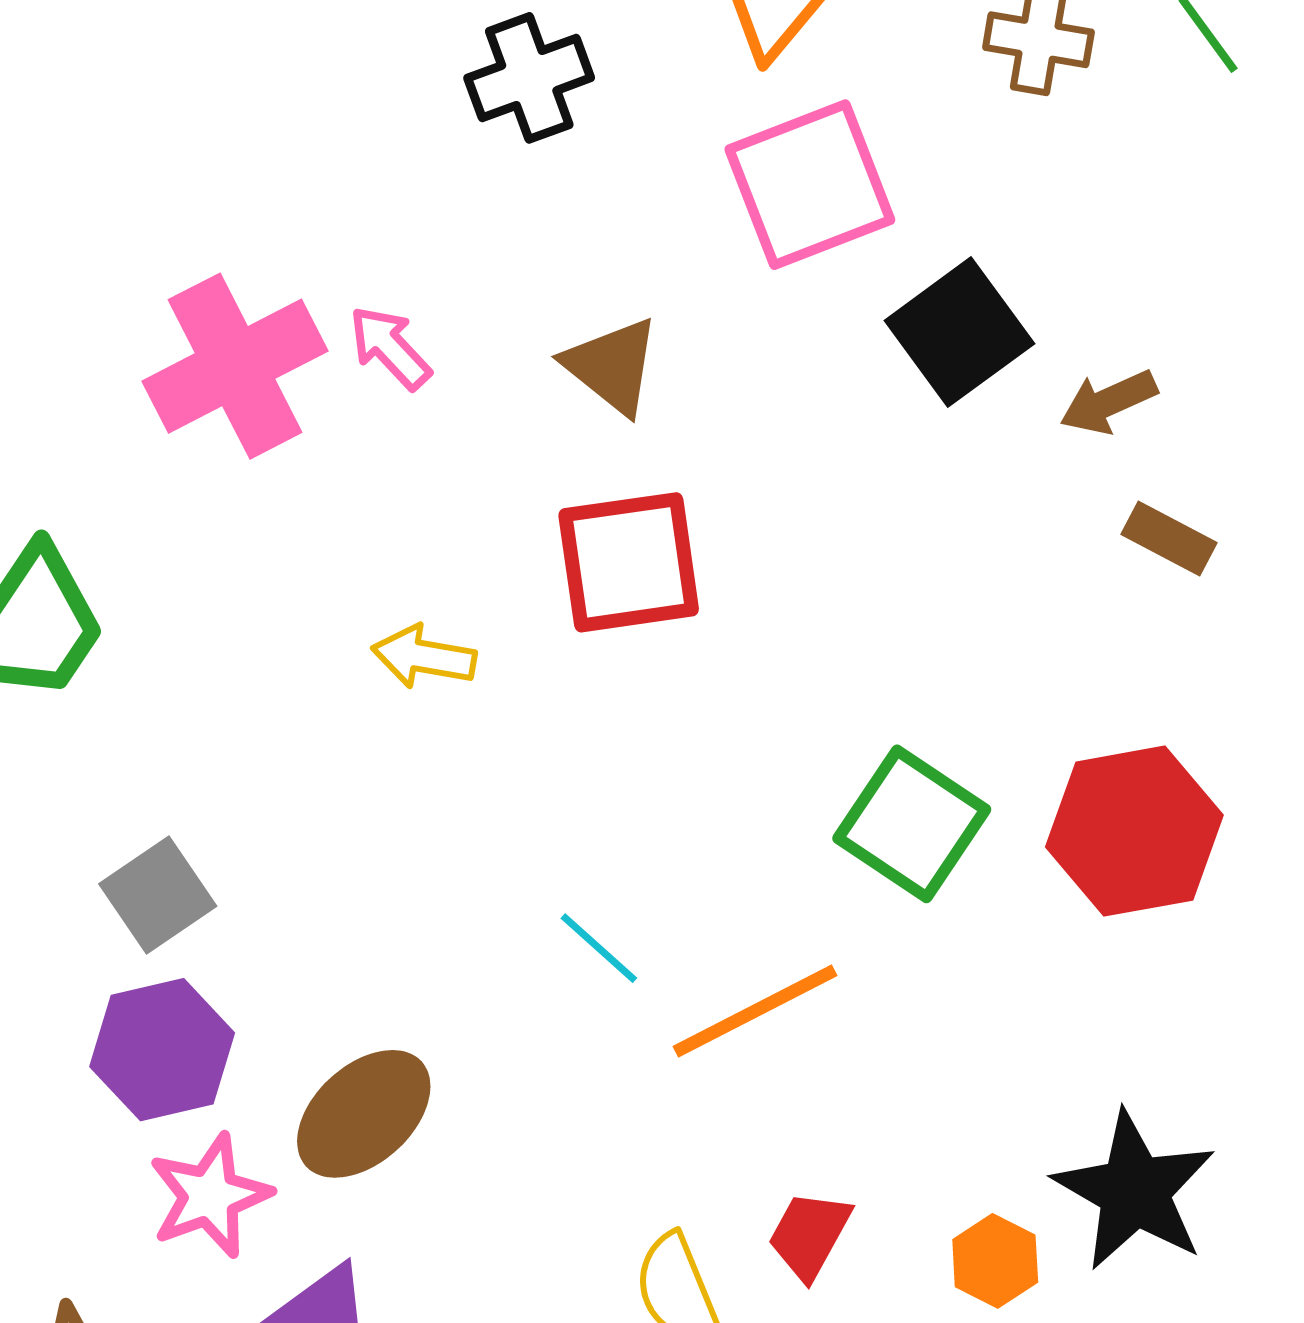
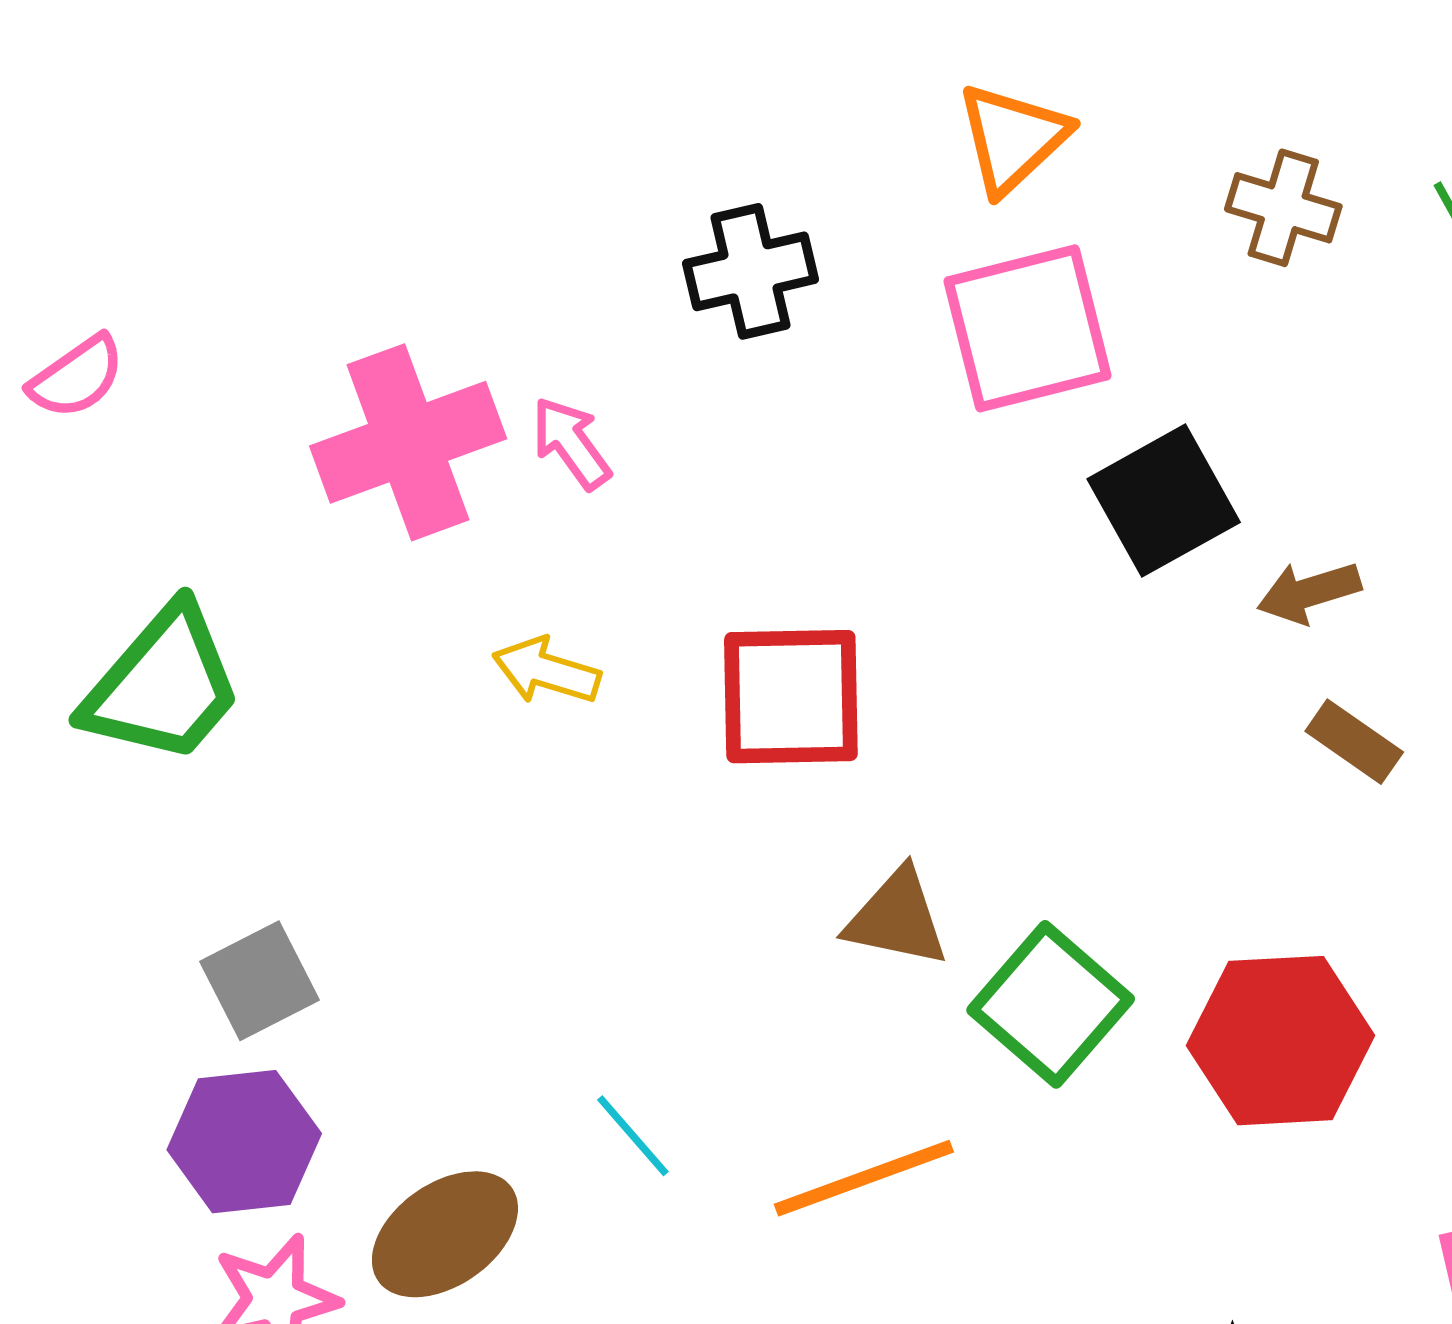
black cross: (529, 78) -> (750, 271), moved
brown triangle: (612, 366) -> (897, 918), moved, turned -34
yellow arrow: (424, 657) -> (546, 671), moved
cyan line: (599, 948) -> (633, 1136), moved

